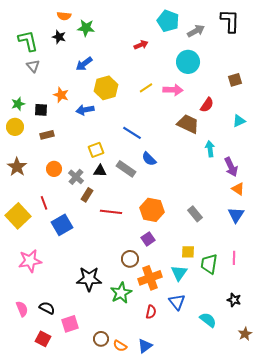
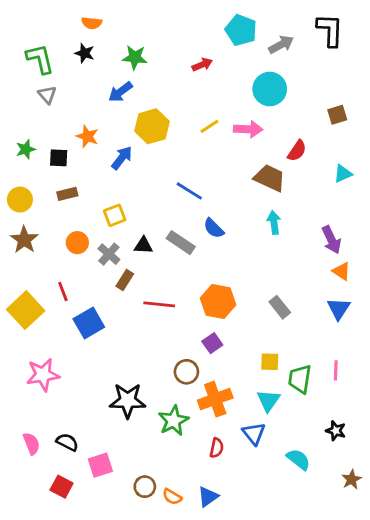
green star: (86, 28) -> (135, 57), moved
blue arrow: (85, 110) -> (122, 158), turned 138
yellow circle: (15, 127) -> (20, 200), moved
cyan arrow: (210, 149) -> (274, 223), moved
yellow square: (96, 150) -> (115, 215), moved
cyan triangle: (179, 273) -> (268, 401), moved

